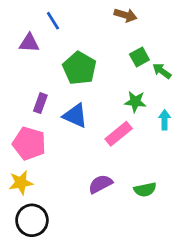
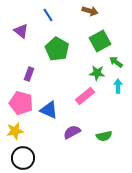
blue line: (53, 21) -> (48, 15), moved
purple triangle: (29, 43) -> (21, 31), turned 35
green square: (139, 57) -> (100, 41), size x1.5
green arrow: (162, 71) -> (116, 62), moved
blue triangle: (75, 116) -> (49, 110), moved

